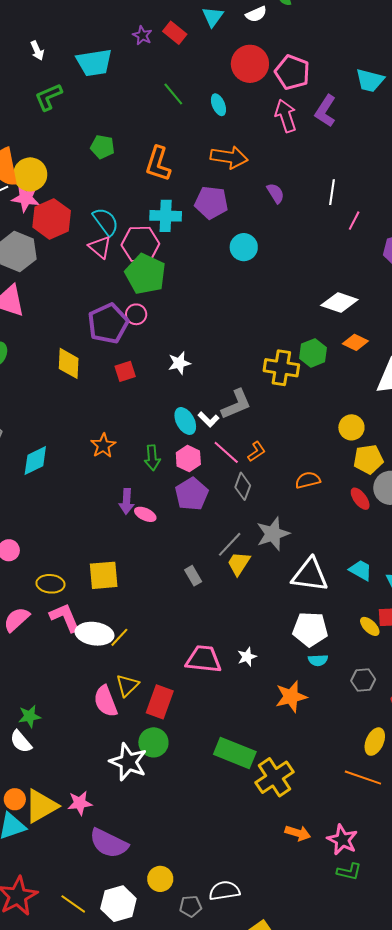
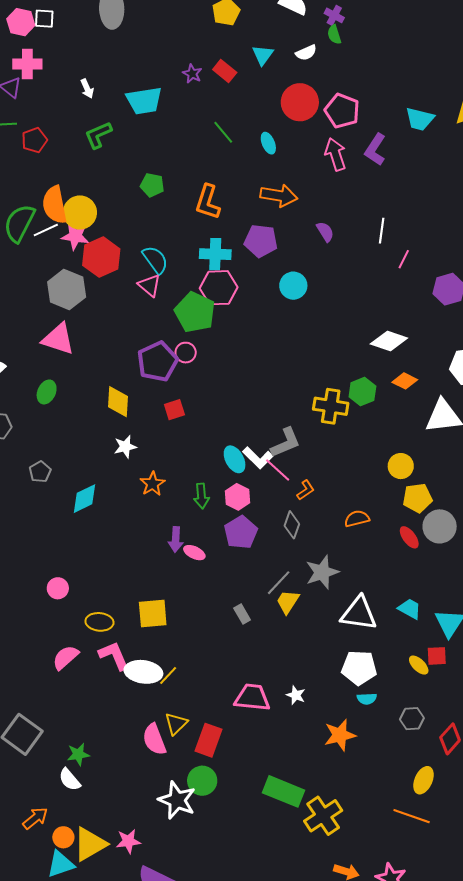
pink hexagon: (140, 244) -> (219, 288), moved
white star: (179, 363) -> (125, 447), moved
white L-shape: (209, 419) -> (258, 458), size x1.4
pink line: (226, 452) -> (278, 470), moved
white star: (247, 657) -> (296, 695), turned -30

